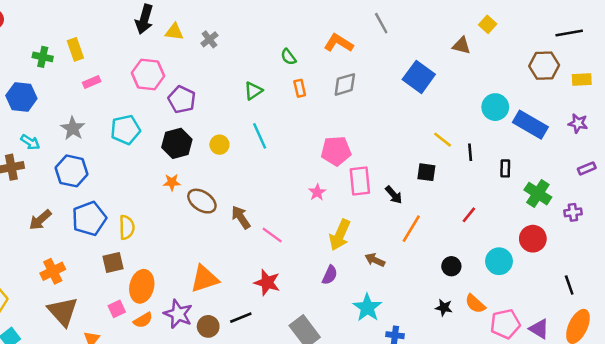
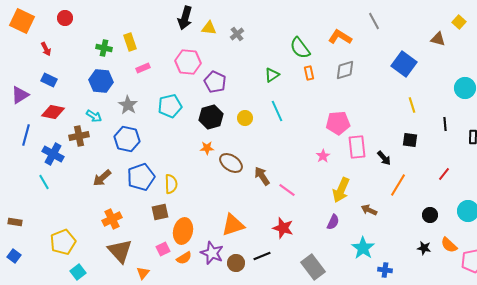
green semicircle: (288, 57) -> (300, 48), size x1.6
blue hexagon: (21, 97) -> (101, 81), moved
yellow line: (443, 140) -> (412, 105), moved, turned 35

